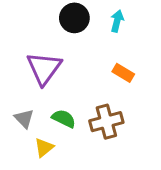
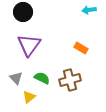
black circle: (74, 18) -> (23, 12), moved
cyan arrow: (117, 21) -> (89, 10), moved, turned -112

